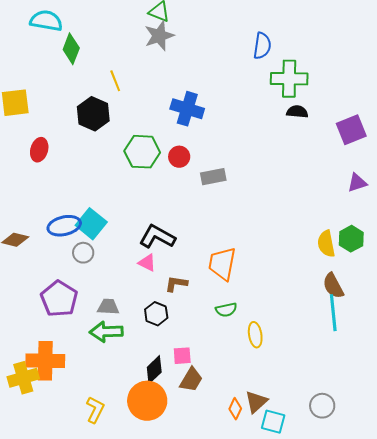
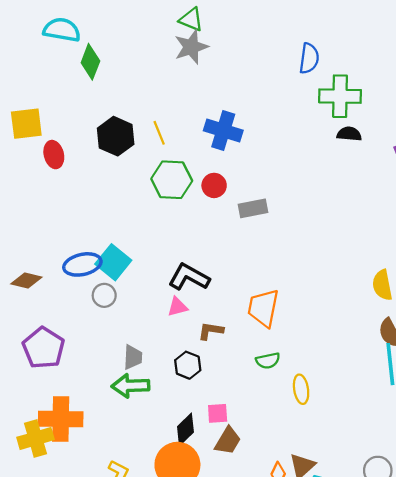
yellow line: (115, 81) -> (159, 133), moved
red ellipse: (39, 150) -> (54, 155), moved, turned -30
pink triangle: (147, 263) -> (177, 307), turned -42
purple pentagon: (59, 299) -> (43, 348), moved
gray trapezoid: (108, 307) -> (133, 357), turned 90

